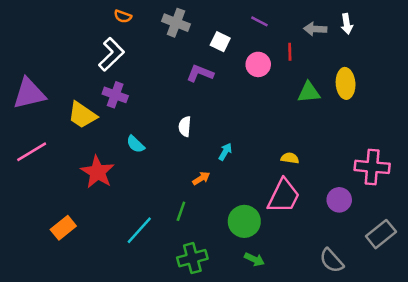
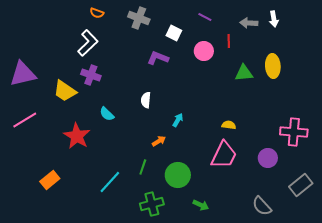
green circle: (244, 221) -> (178, 175), moved

